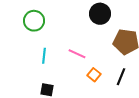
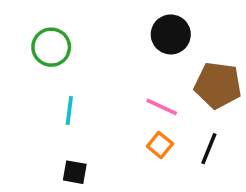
pink line: (77, 54) -> (162, 107), moved

